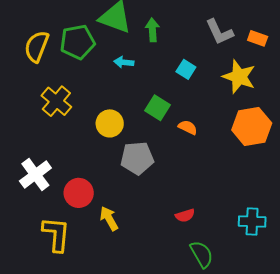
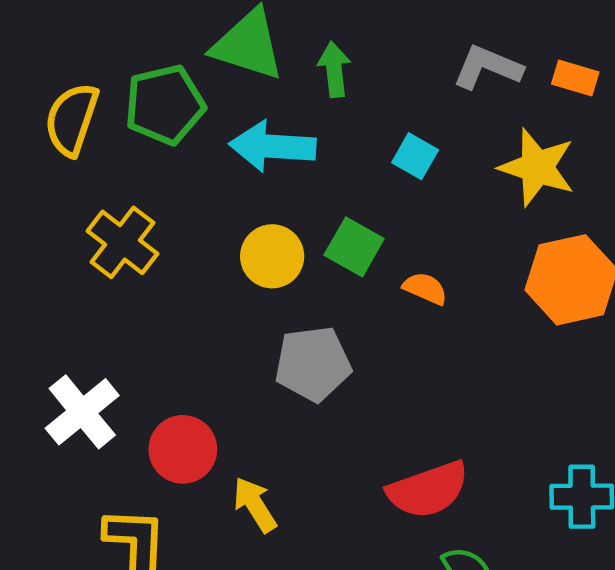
gray L-shape: (219, 32) -> (488, 67), turned 140
cyan arrow: (124, 62) -> (272, 146), size x1.8
yellow circle: (110, 123) -> (272, 256), moved
red semicircle: (185, 215) -> (428, 490), size x1.8

